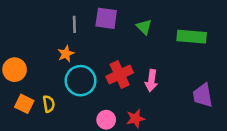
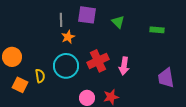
green rectangle: (192, 37) -> (157, 30), size x0.6
orange star: (66, 54) -> (68, 37), moved
yellow semicircle: (49, 104) -> (40, 76), moved

